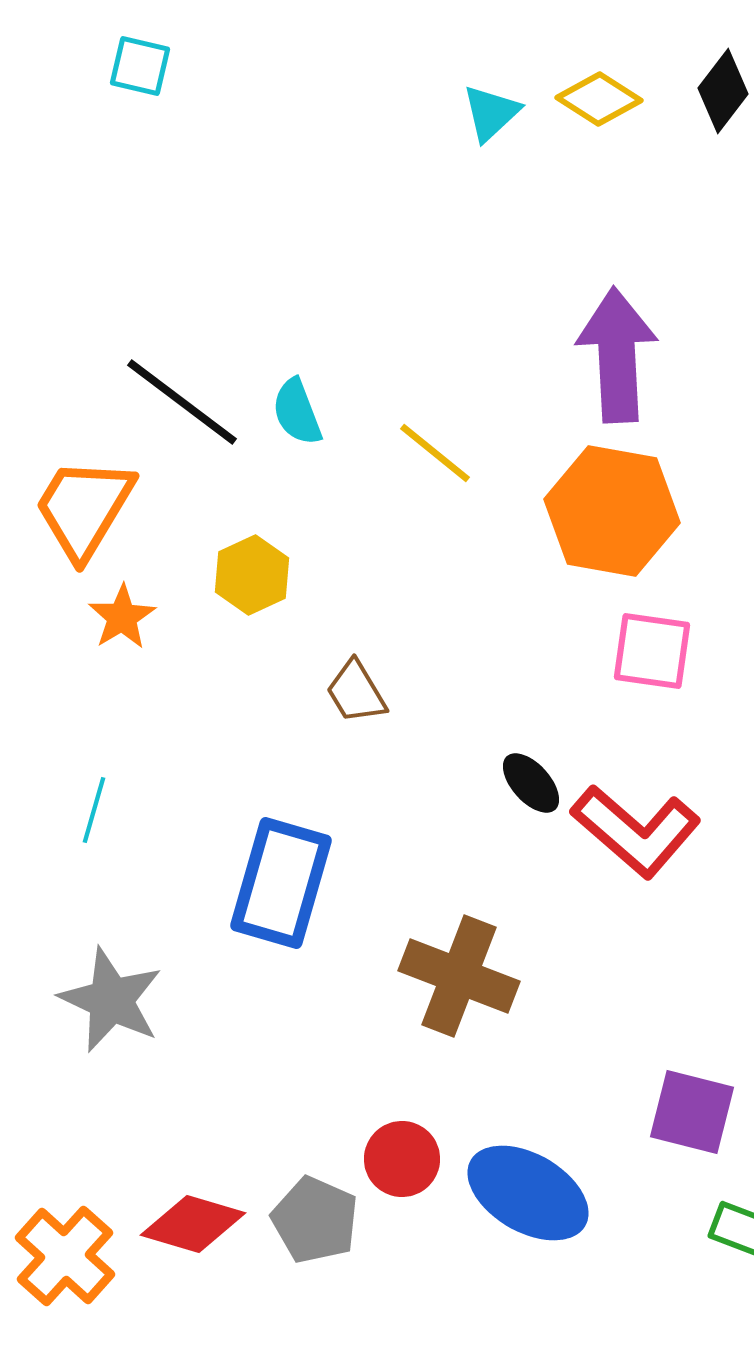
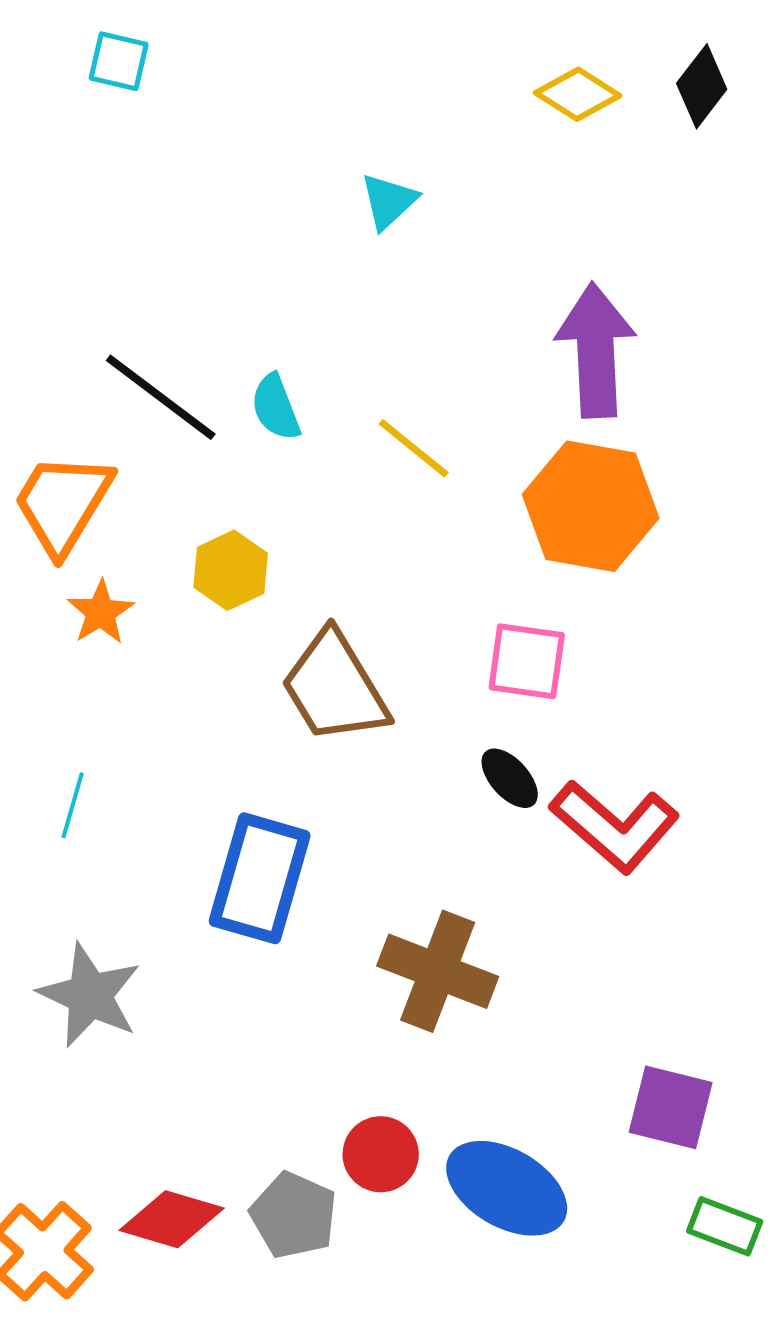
cyan triangle: (491, 113) -> (389, 201), moved
pink square: (652, 651) -> (527, 661), moved
brown trapezoid: (356, 692) -> (335, 687), size x1.8

